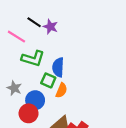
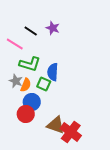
purple star: (50, 27) -> (53, 28), moved
gray star: (14, 88) -> (16, 81), moved
orange semicircle: (61, 90) -> (26, 85), moved

